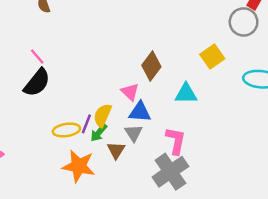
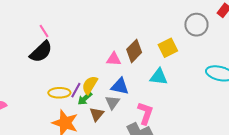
gray circle: (244, 22) -> (196, 25), moved
yellow square: (212, 56) -> (168, 48), moved
pink triangle: (130, 92) -> (114, 59), moved, turned -49

